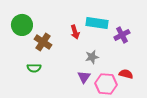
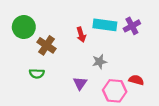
purple cross: (122, 35) -> (132, 26), moved
purple triangle: (84, 77) -> (80, 83), moved

